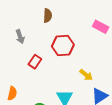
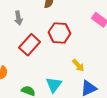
red rectangle: (35, 62) -> (30, 45), size x1.5

